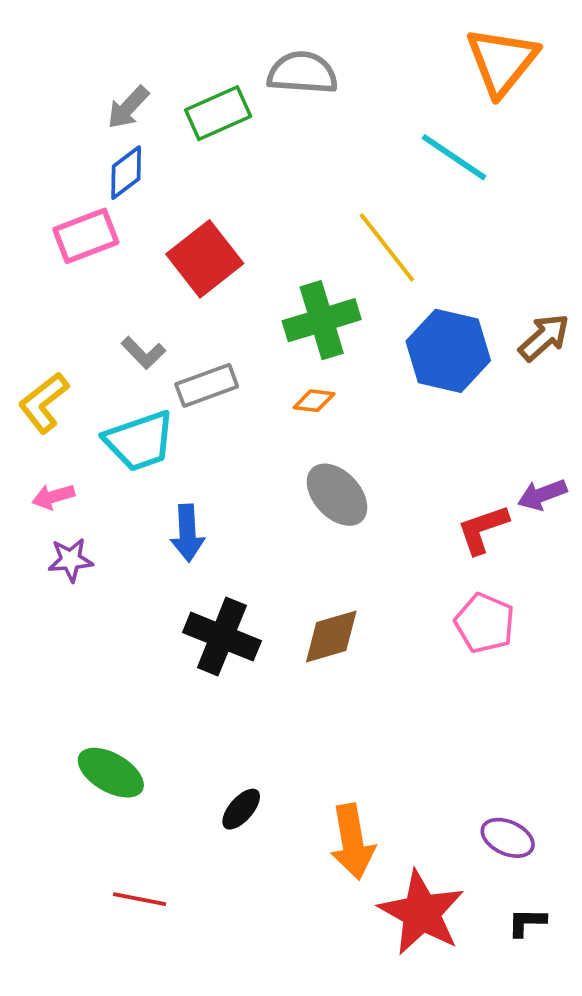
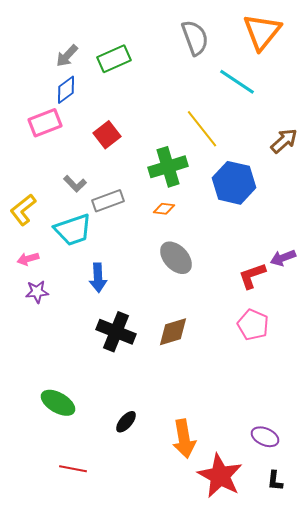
gray semicircle: (303, 73) -> (195, 38), moved, turned 66
red square: (205, 259) -> (107, 135), size x0.7
brown arrow: (544, 337) -> (284, 141), moved
black L-shape: (527, 922) -> (275, 481), turned -85

